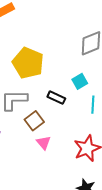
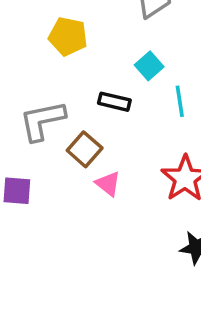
yellow pentagon: (28, 63) -> (68, 36), moved, size x0.7

